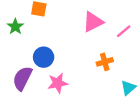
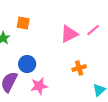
pink line: (124, 31) -> (93, 30), moved

